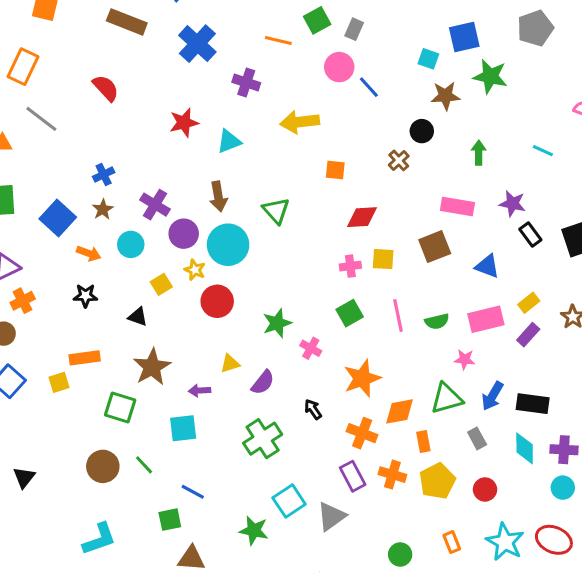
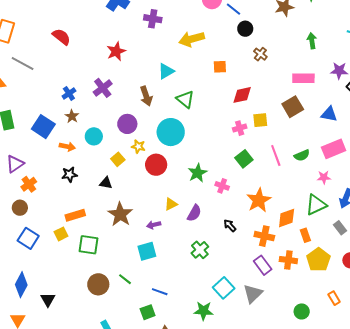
black circle: (422, 131) -> (245, 29), moved
cyan triangle: (229, 141) -> (166, 71), moved
purple cross: (155, 205) -> (103, 88), moved, turned 30
cyan circle: (228, 245) -> (171, 132), moved
green square: (120, 407) -> (89, 245), moved
green cross: (263, 439) -> (200, 250), size x0.7

